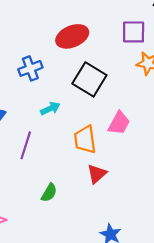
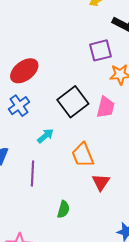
red ellipse: (72, 36) -> (24, 71), moved
black square: (89, 79) -> (73, 102), turned 36
pink trapezoid: (119, 123) -> (106, 107), moved

